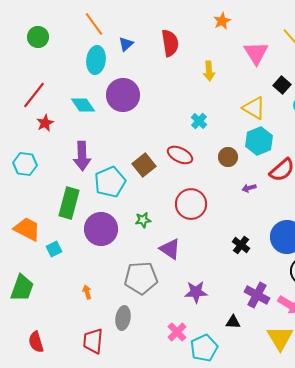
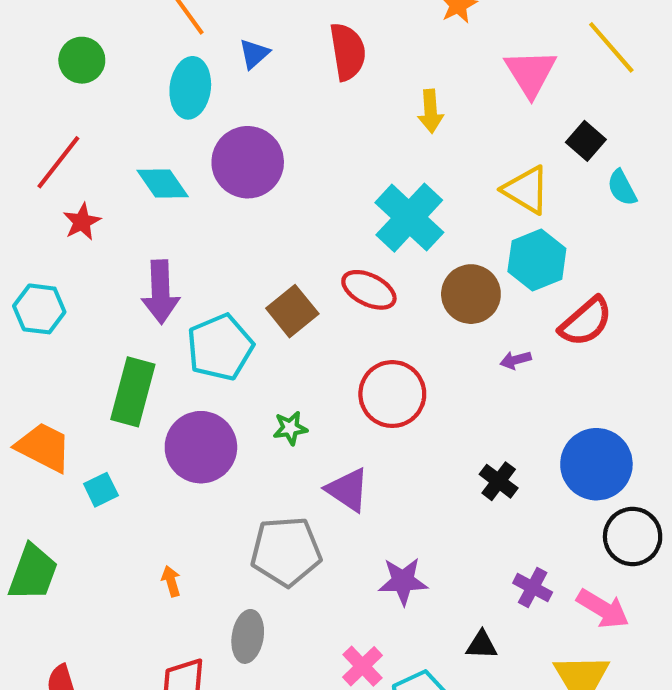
green circle: (38, 37) -> (82, 60), moved
cyan cross: (199, 121) -> (409, 218), size x2.0
brown circle: (228, 157) -> (471, 294), size x1.4
purple cross: (257, 295) -> (533, 588), size x0.7

